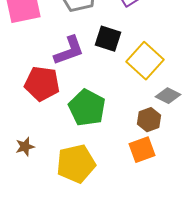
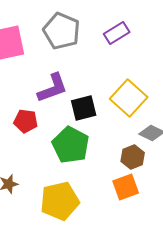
black square: (108, 39) -> (84, 108), moved, turned -32
red pentagon: (42, 84) -> (26, 121), size x0.7

